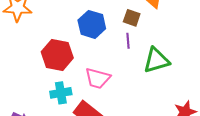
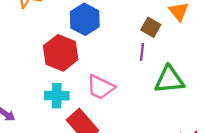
blue hexagon: (92, 24) -> (85, 19), moved

